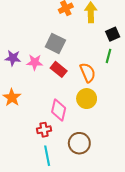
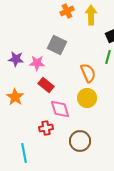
red rectangle: (59, 69) -> (46, 85), moved
pink diamond: (59, 110) -> (60, 109), turned -30
cyan line: (47, 156) -> (24, 153), moved

